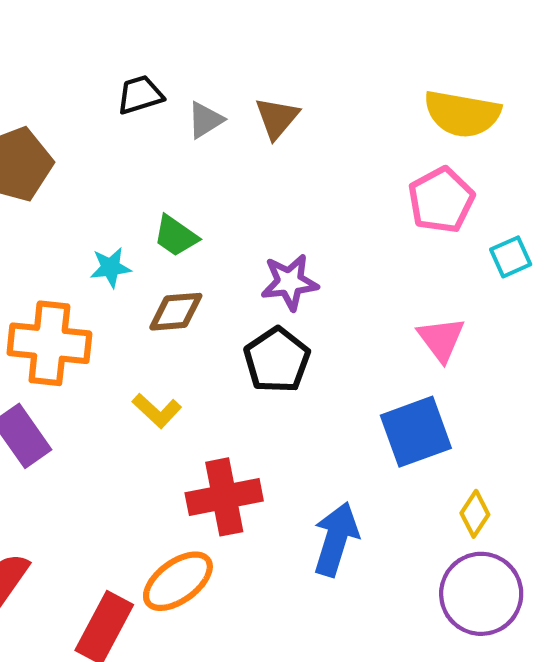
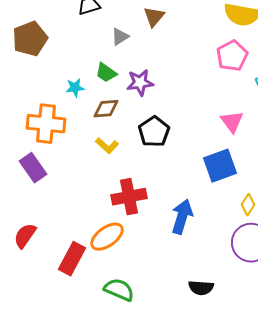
gray triangle: (205, 120) -> (120, 37), moved
purple star: (290, 282) -> (140, 83), moved
yellow L-shape: (157, 411) -> (107, 146), moved

